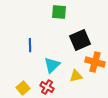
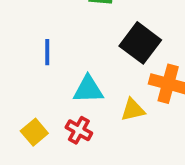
black square: (80, 40) -> (140, 43), turned -30
cyan triangle: (52, 65) -> (88, 89), turned 42

